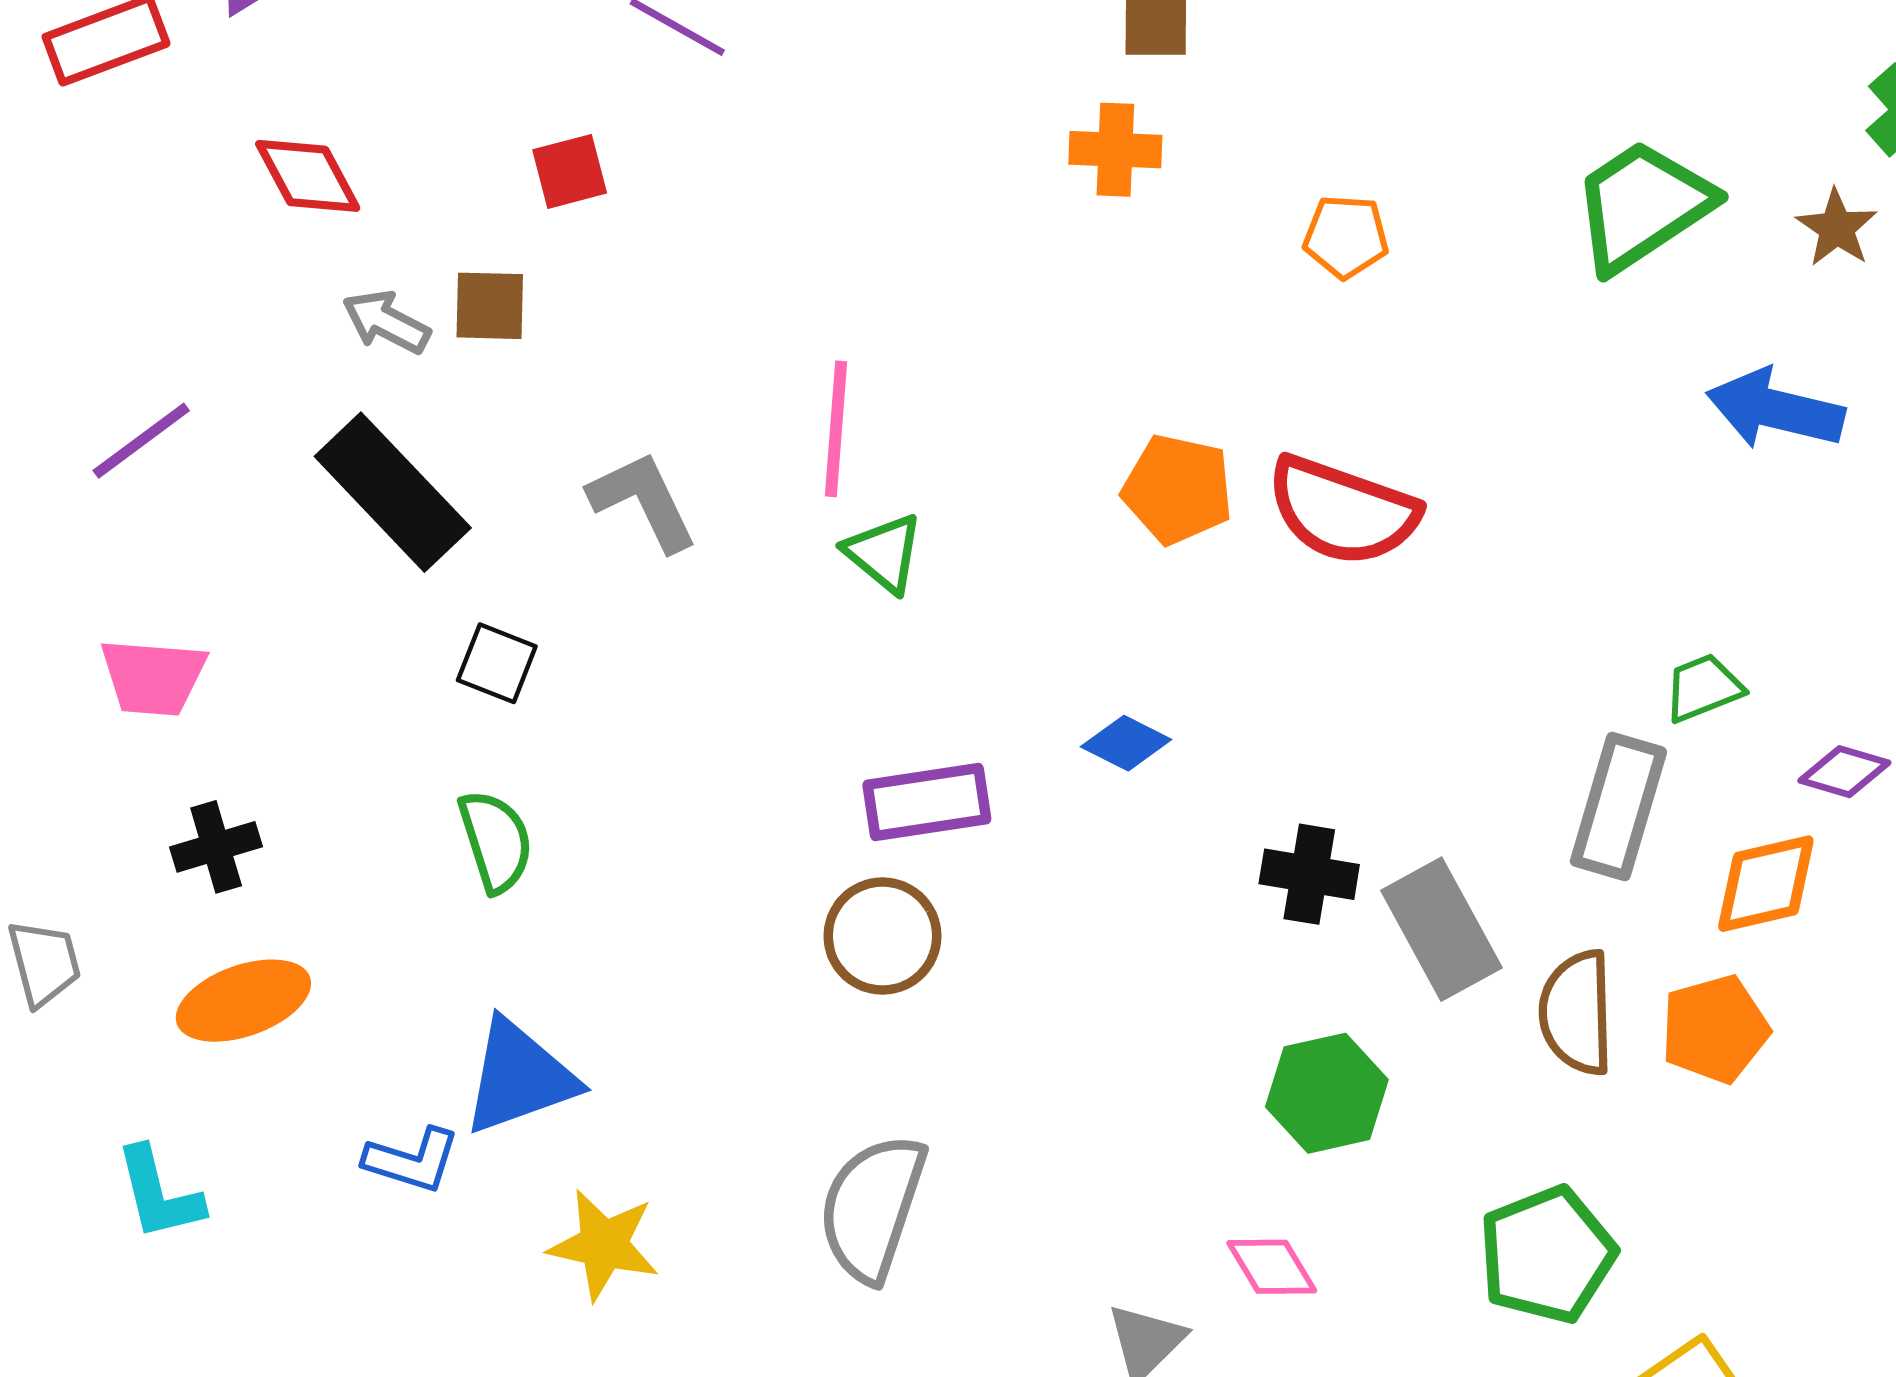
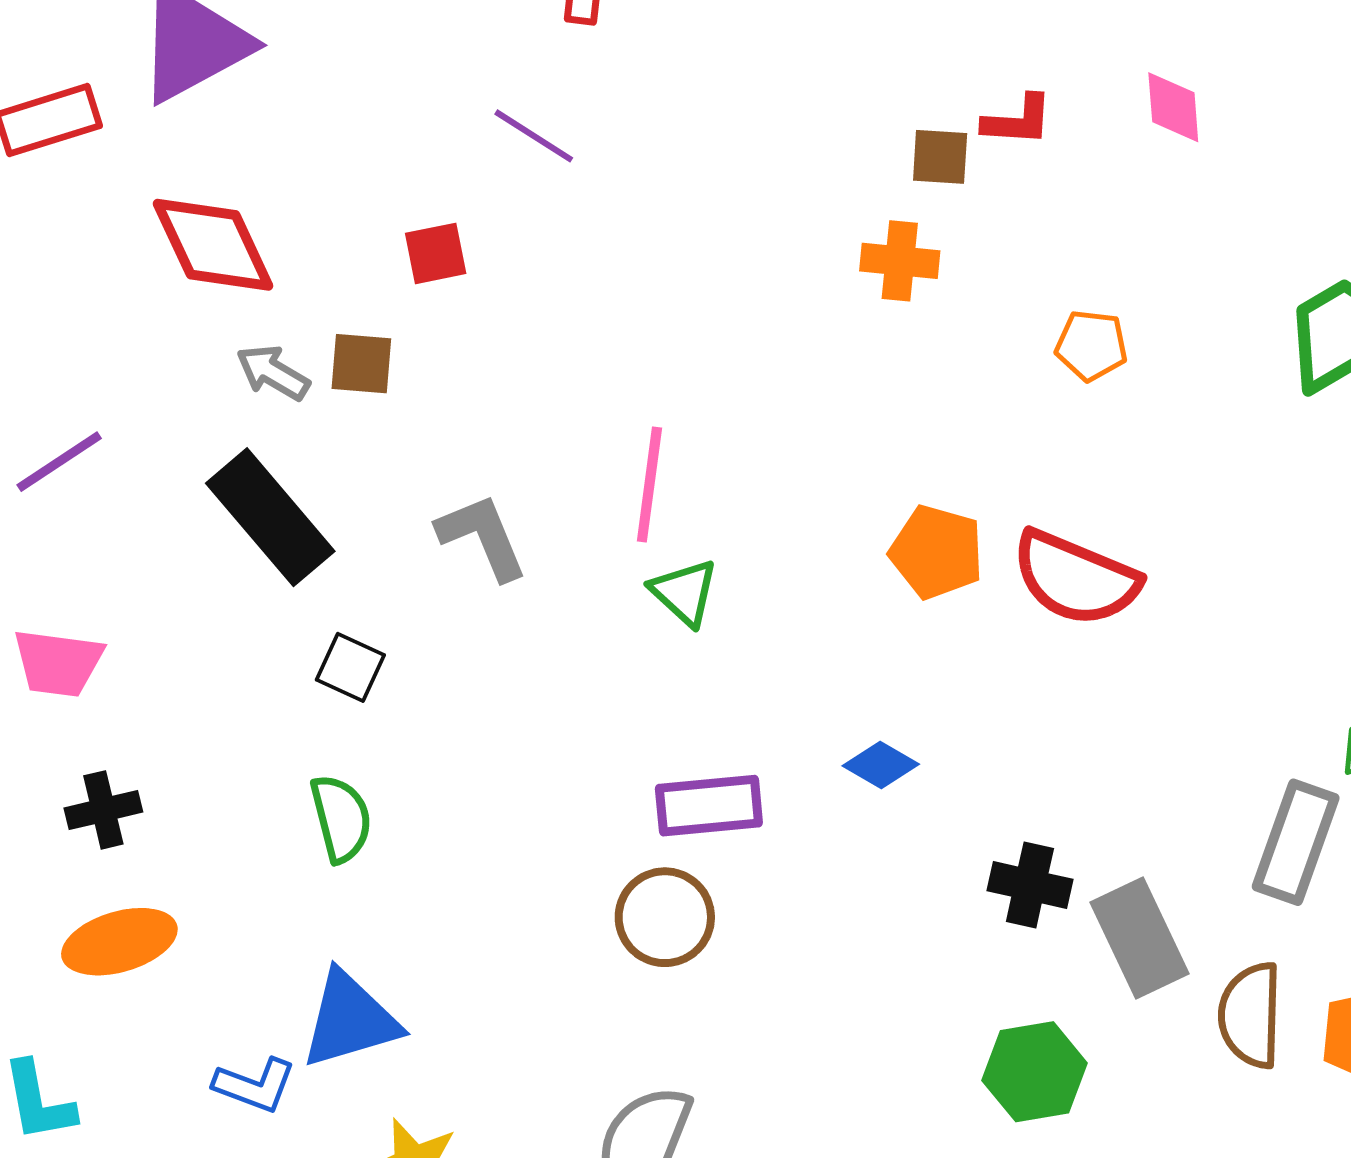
red diamond: (308, 176) -> (213, 245), size x1.4

